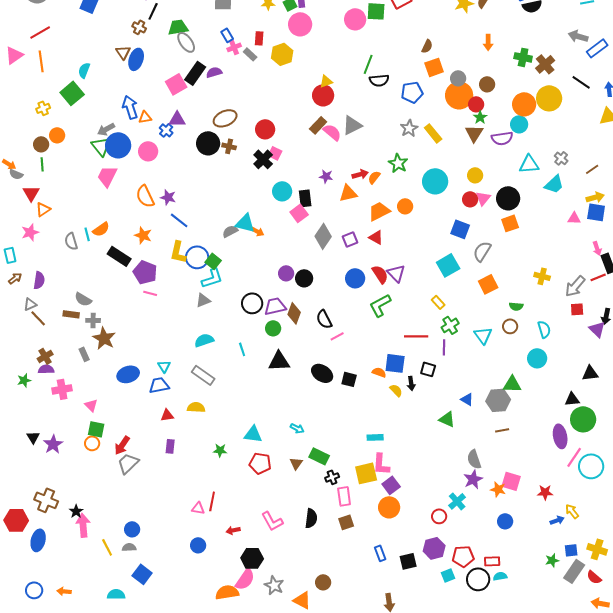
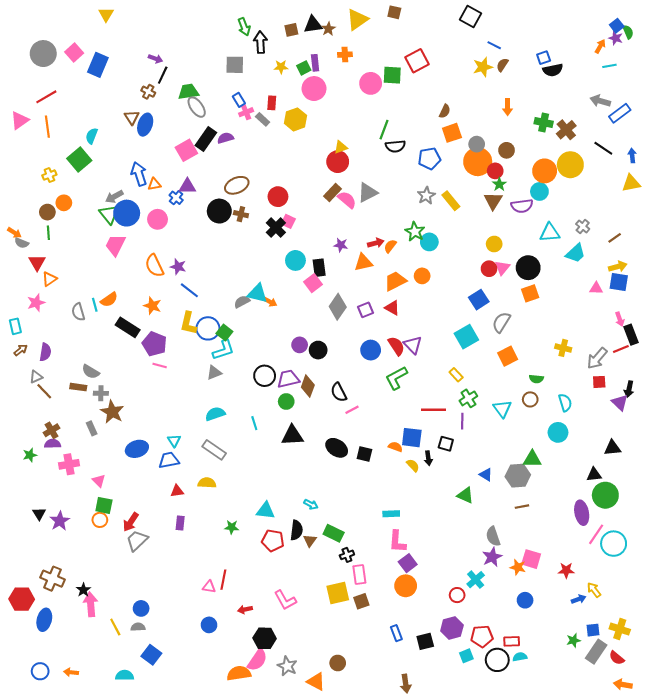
cyan circle: (435, 181) -> (429, 242), moved, size x0.7
blue square: (460, 229) -> (479, 300), turned 36
yellow square: (366, 473) -> (338, 593), moved
black semicircle: (311, 518) -> (297, 530), moved

